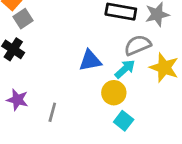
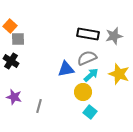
gray square: (23, 19) -> (18, 39), turned 32
gray semicircle: (138, 45) -> (87, 58), moved

